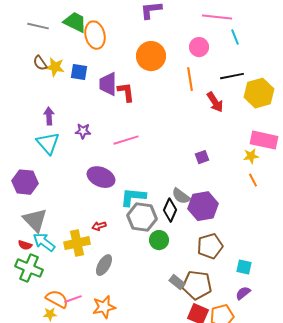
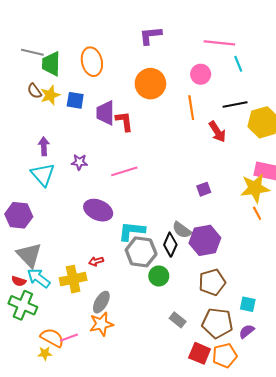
green trapezoid: (75, 22) -> (51, 64), moved, turned -115
yellow star: (55, 67) -> (50, 95), turned -30
yellow star: (251, 156) -> (255, 188), size x1.8
brown pentagon: (197, 285) -> (217, 323), moved
orange star: (104, 307) -> (101, 324), moved

